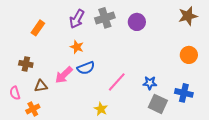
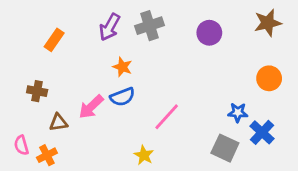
purple circle: (137, 22) -> (209, 33), moved
orange star: (77, 47) -> (122, 67), moved
blue star: (150, 83) -> (238, 112), moved
pink semicircle: (15, 93) -> (21, 145), moved
blue cross: (184, 93) -> (262, 132), turned 30

